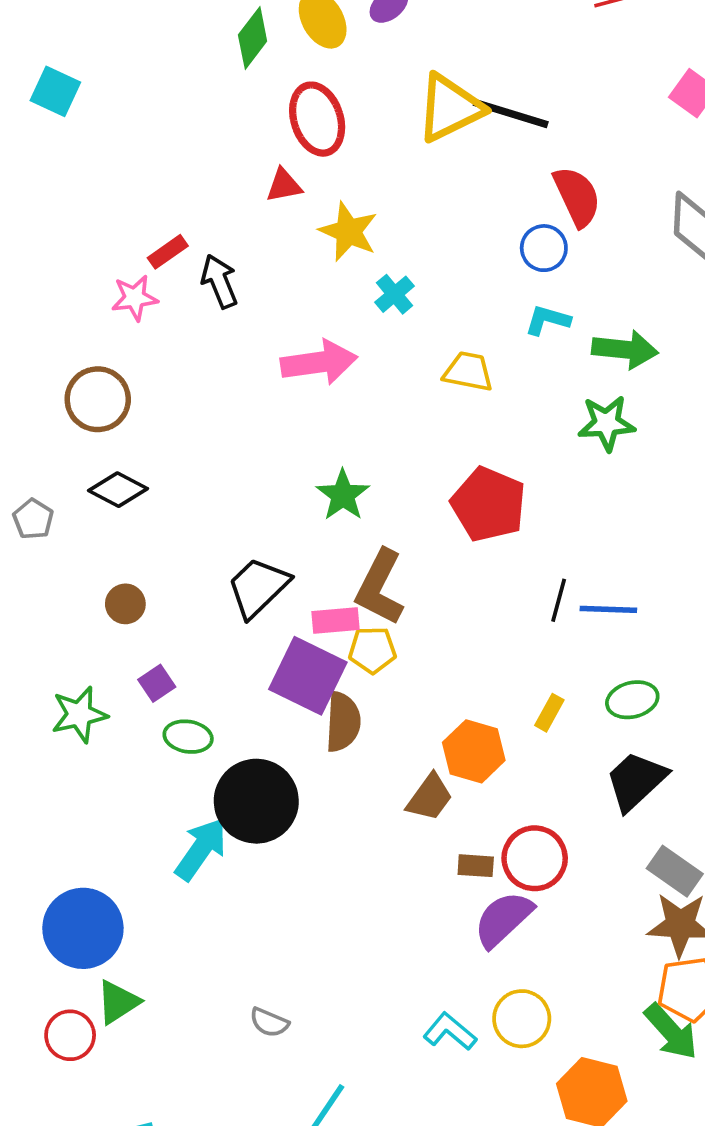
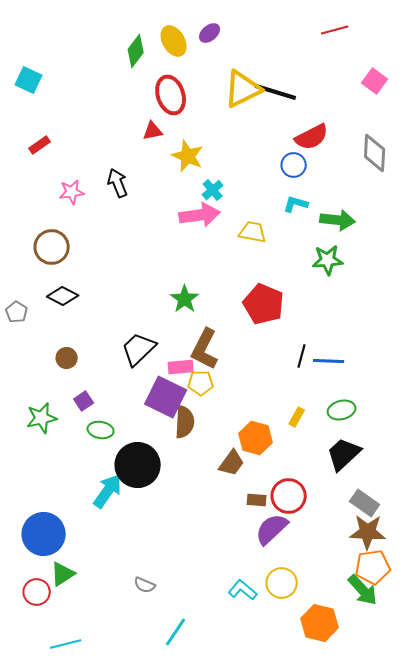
red semicircle: (577, 196) -> (312, 137), turned 88
red rectangle: (168, 252) -> (40, 145), moved
pink arrow: (319, 362) -> (200, 215), moved

